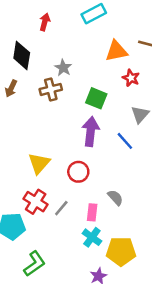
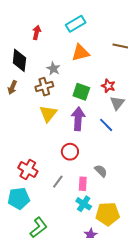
orange triangle: (116, 51) -> (80, 53), moved
red star: (131, 78) -> (108, 86), moved
yellow triangle: (39, 163) -> (48, 114), moved
red cross: (36, 202) -> (28, 169), moved

